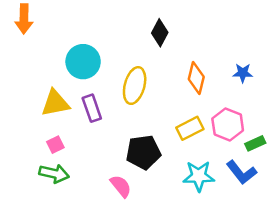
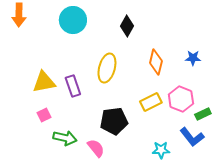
cyan circle: (83, 62) -> (73, 20), moved
green arrow: (54, 174) -> (65, 138), moved
cyan star: (199, 176) -> (161, 150), moved, size x0.7

